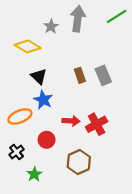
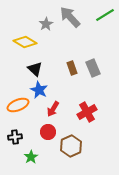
gray arrow: (78, 19) -> (70, 17), turned -50
red arrow: (71, 121) -> (53, 109), moved, turned 119
red circle: (47, 140) -> (48, 132), moved
black cross: (17, 152) -> (15, 137), turned 32

